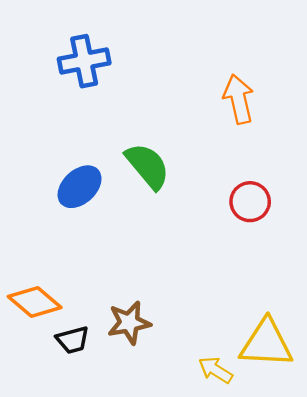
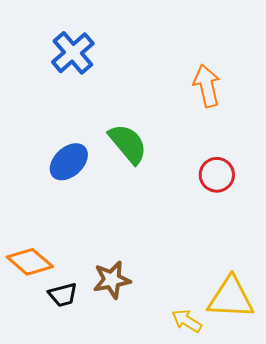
blue cross: (84, 61) -> (73, 53), turned -30

